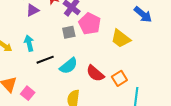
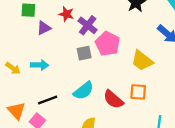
cyan arrow: (29, 43) -> (40, 65), turned 105
black line: (45, 60) -> (48, 100), moved
orange square: (119, 78) -> (138, 92), moved, turned 35

